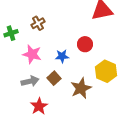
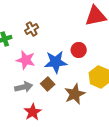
blue star: (62, 56) -> (56, 62), size x1.6

